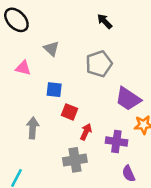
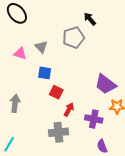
gray triangle: (51, 49) -> (41, 47), moved
gray pentagon: (99, 64) -> (73, 38), moved
gray arrow: (33, 128) -> (15, 103), moved

